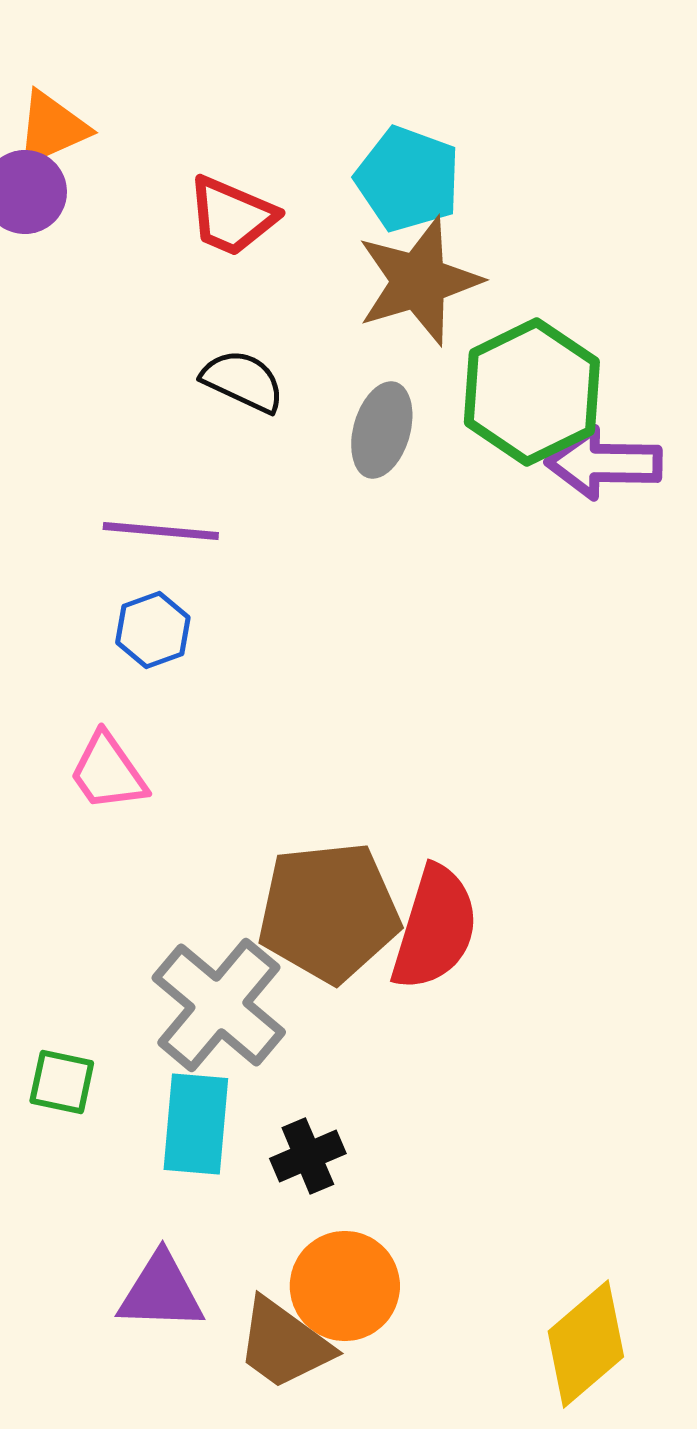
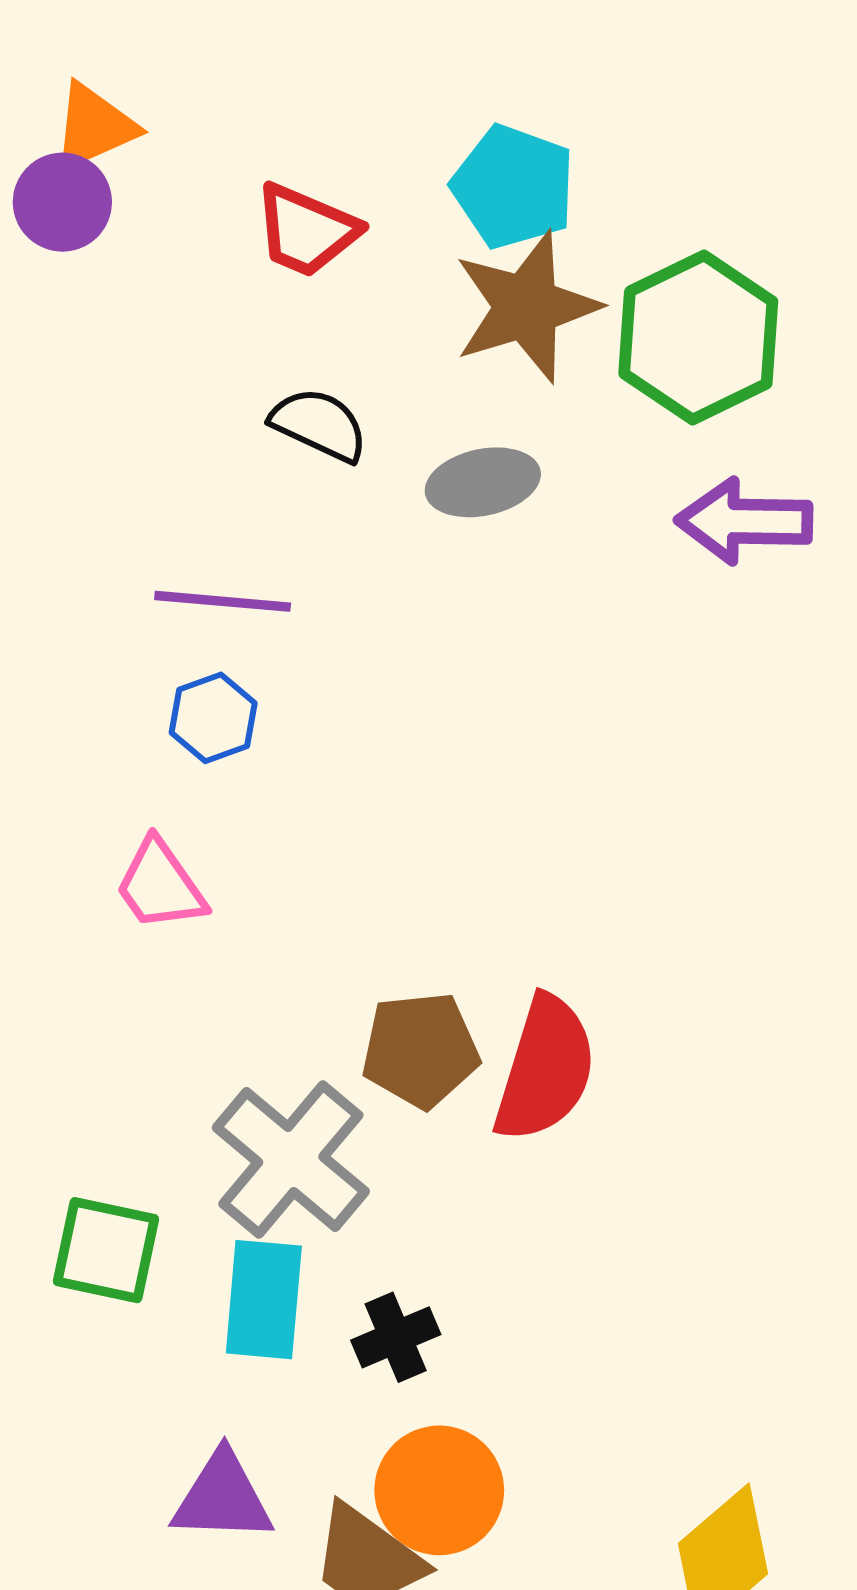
green hexagon: (532, 392) -> (698, 338), moved
gray ellipse: (382, 430) -> (483, 482), turned 62
brown pentagon: (329, 912) -> (420, 1050), size x0.7
green square: (62, 1082) -> (106, 1250), size x1.4

